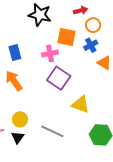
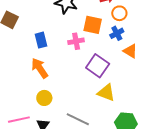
purple square: (59, 78) -> (98, 66), moved
yellow circle: (20, 119) -> (44, 98), moved

